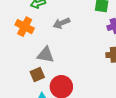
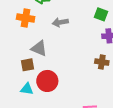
orange cross: (25, 27) -> (26, 18), turned -30

